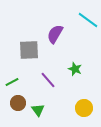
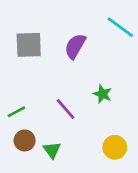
gray square: (29, 50) -> (29, 45), moved

